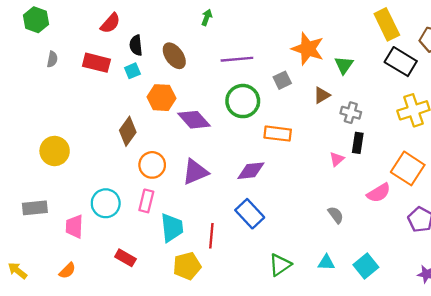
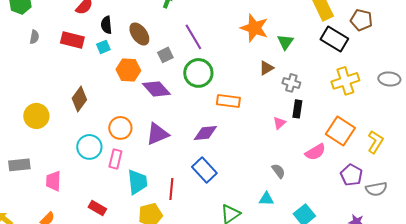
purple line: (237, 59) -> (193, 37), turned 64
gray square: (282, 80) -> (165, 55), moved
brown diamond: (128, 131) -> (79, 99), moved
cyan circle: (106, 203) -> (89, 147), moved
cyan triangle: (326, 263) -> (266, 199), moved

